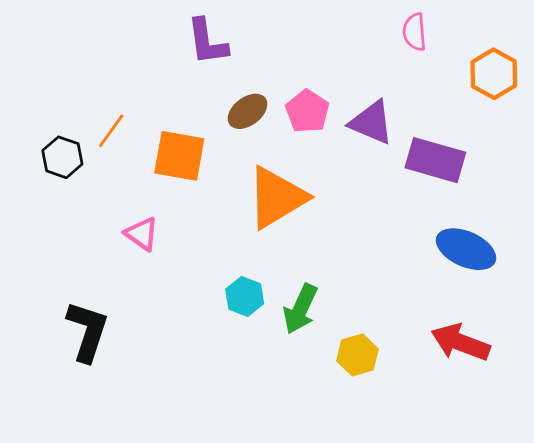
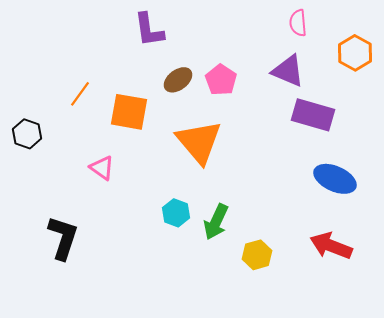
purple triangle: (371, 122) -> (288, 71), moved
black hexagon: (62, 157) -> (27, 134), moved
orange triangle: (277, 198) -> (199, 142), turned -39

